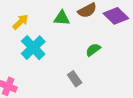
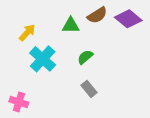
green semicircle: (93, 50) -> (85, 57), moved

